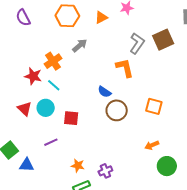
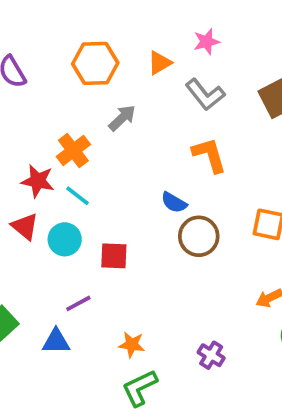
gray L-shape: (137, 43) -> (205, 95), moved, turned 110
red triangle: (25, 109) -> (25, 226), moved
blue triangle: (27, 165) -> (56, 341), moved
purple cross: (105, 171) -> (211, 355), moved, turned -32

